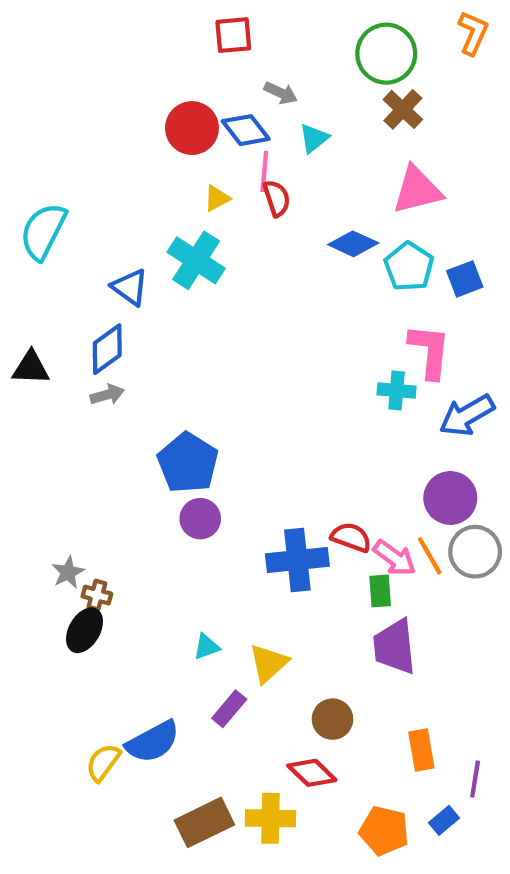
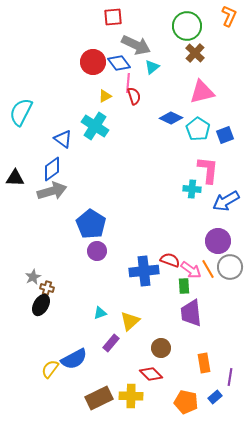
gray arrow: (281, 93) -> (136, 45), size x1.8
gray arrow: (107, 395) -> (52, 191), size x1.8

